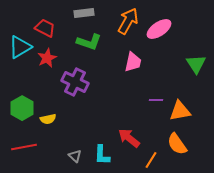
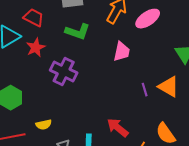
purple line: (156, 100) -> (145, 90), turned 72
orange triangle: (180, 111) -> (169, 87), moved, turned 40
yellow semicircle: (48, 119) -> (44, 125), moved

